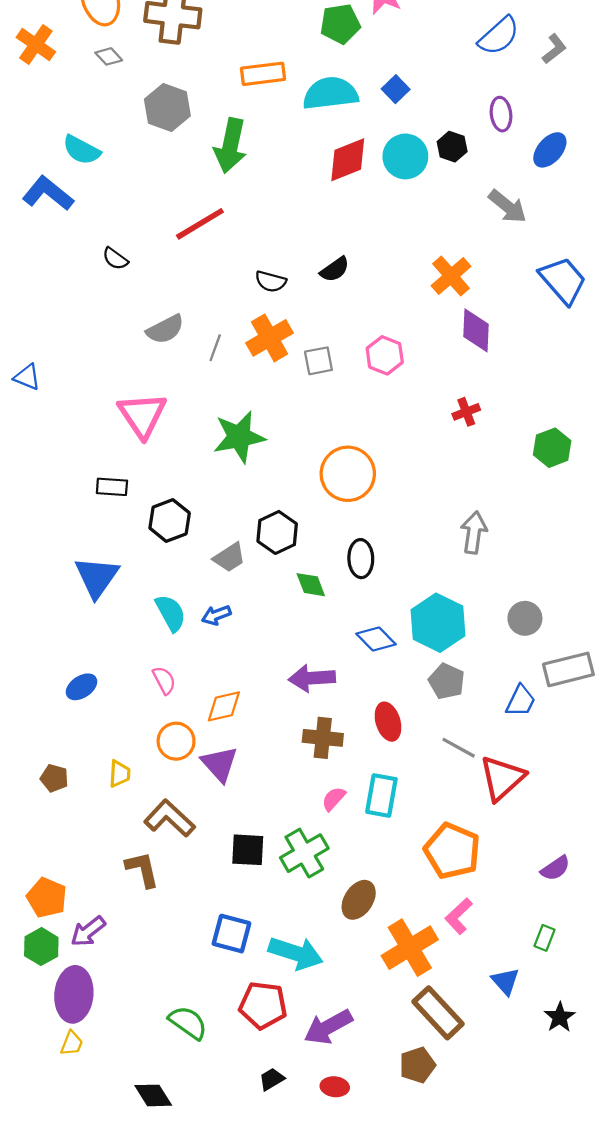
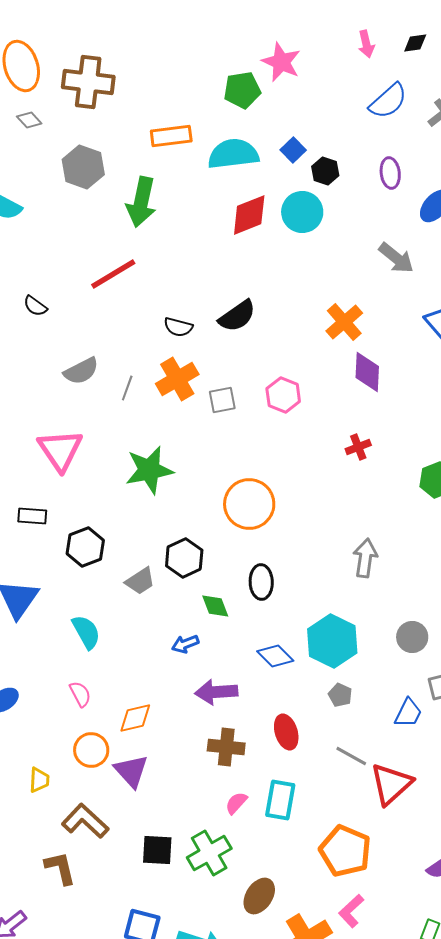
black hexagon: (452, 147) -> (325, 171), moved
black semicircle: (335, 269) -> (237, 316), size x1.4
blue arrow: (216, 615) -> (185, 644), moved
gray pentagon: (447, 681) -> (340, 695), size x0.7

